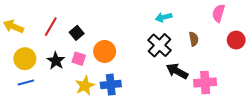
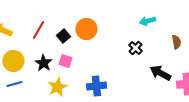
black cross: (160, 45) -> (135, 48), moved, size x0.6
orange circle: (105, 51) -> (86, 29), moved
yellow star: (85, 86) -> (57, 87), moved

